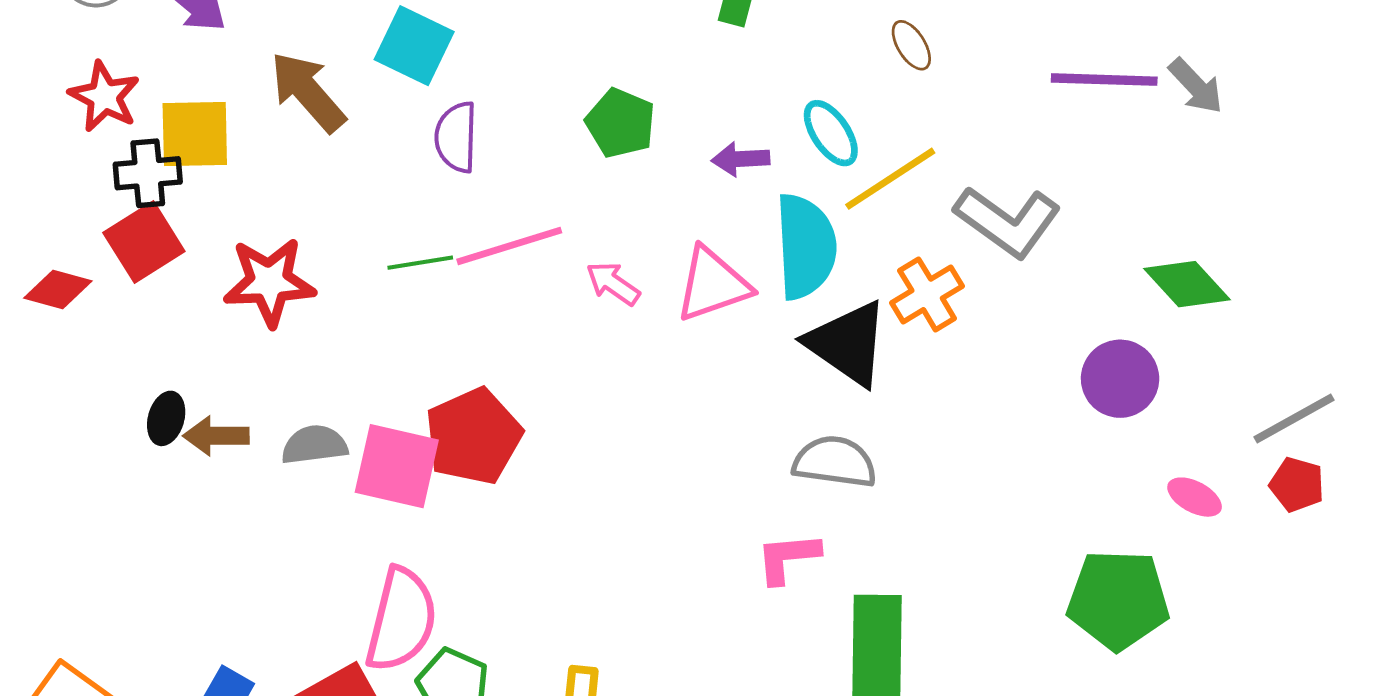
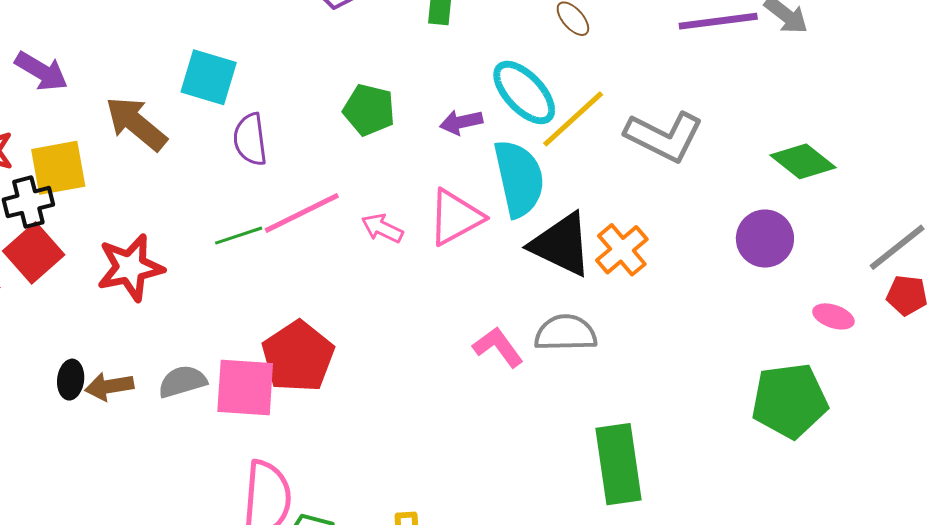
cyan ellipse: (831, 133) -> (524, 93), size x1.4
orange cross: (927, 294) -> (622, 250), moved
pink L-shape: (788, 558) -> (498, 347), moved, turned 68

